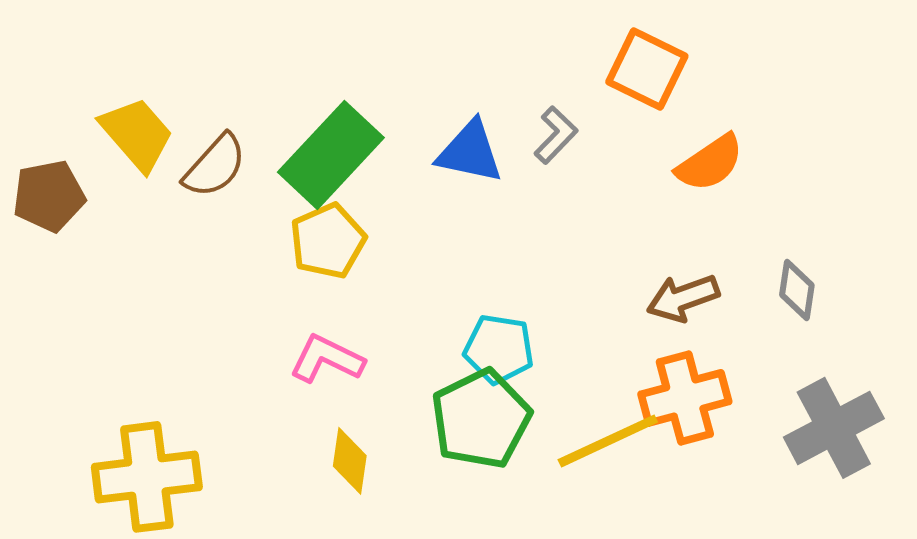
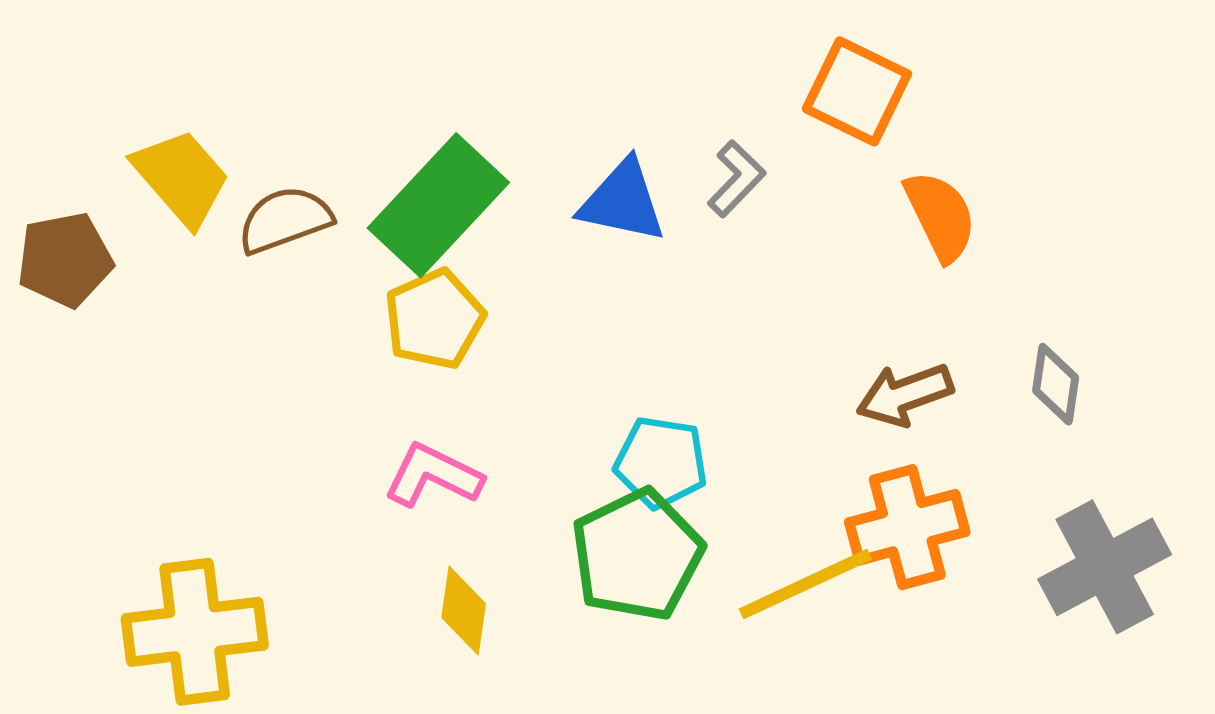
orange semicircle: (710, 163) -> (940, 216), turned -82
brown semicircle: (215, 166) -> (285, 220), turned -152

